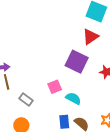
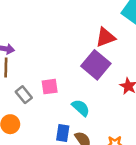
red triangle: (90, 37) -> (105, 37), moved
pink square: (55, 87) -> (50, 87), moved

